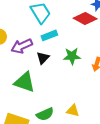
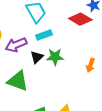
green star: (72, 56) -> (55, 57), moved

